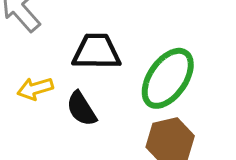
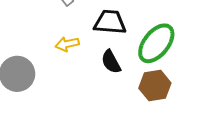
black semicircle: (81, 109) -> (111, 62), moved

